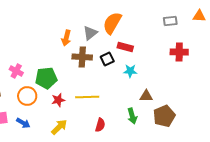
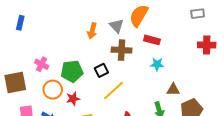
gray triangle: (90, 33) -> (117, 26), turned -35
brown cross: (82, 57) -> (122, 50), moved
black square: (107, 59) -> (101, 70), moved
yellow line: (87, 97) -> (113, 91), turned -40
red star: (58, 100) -> (73, 99), moved

